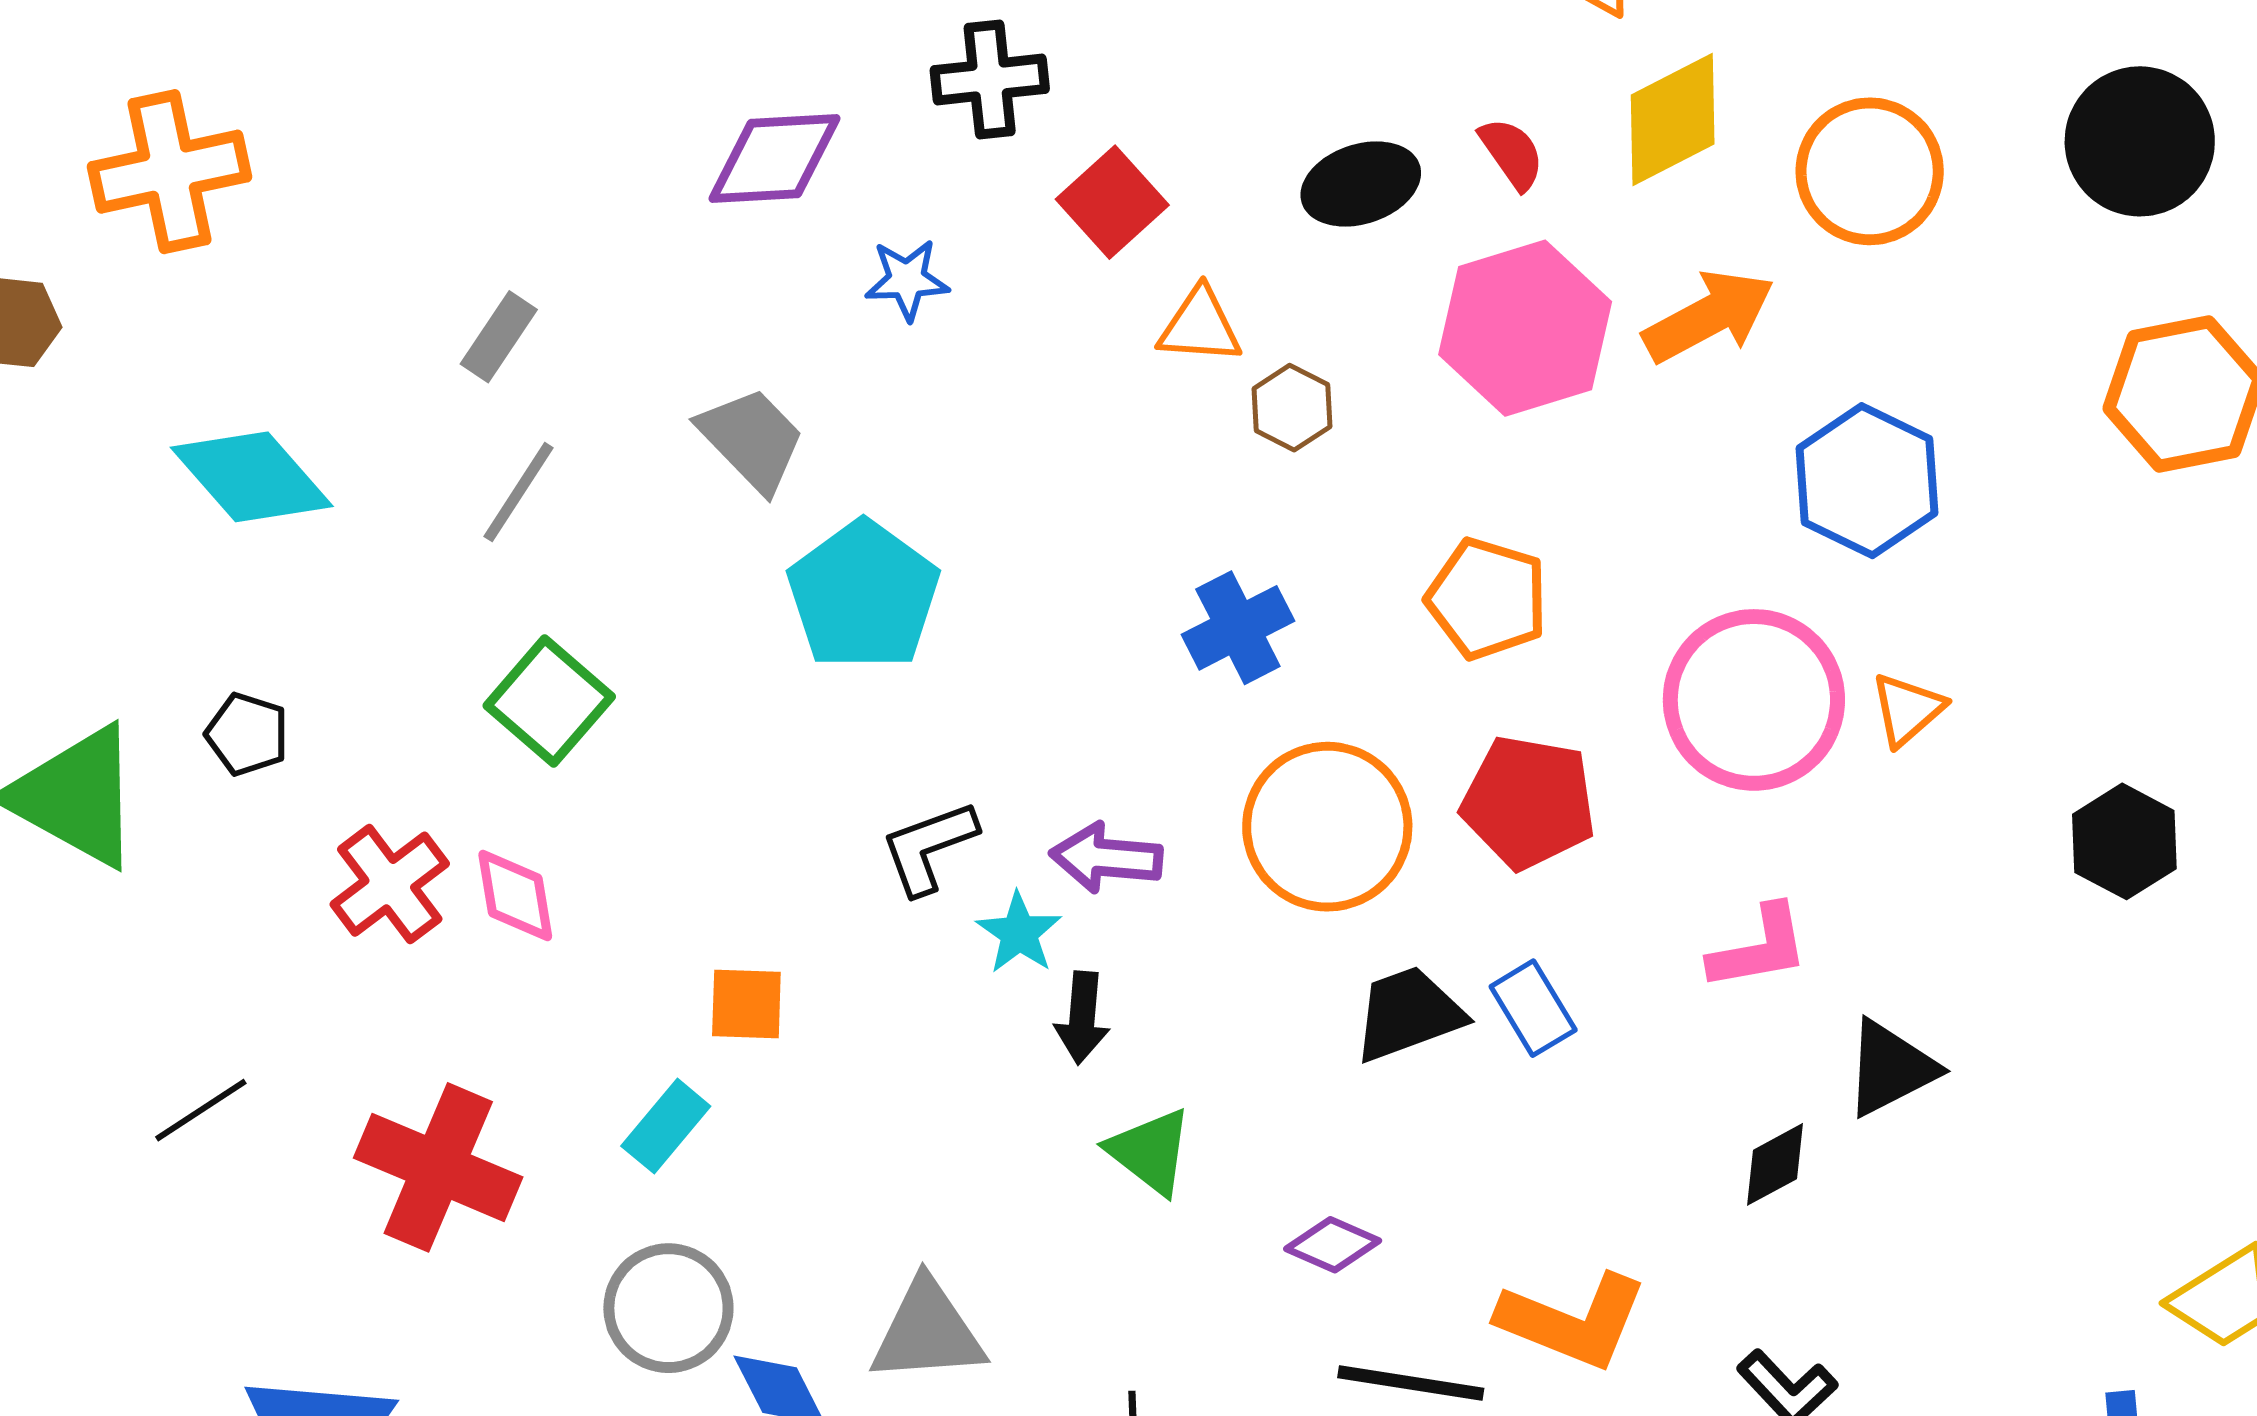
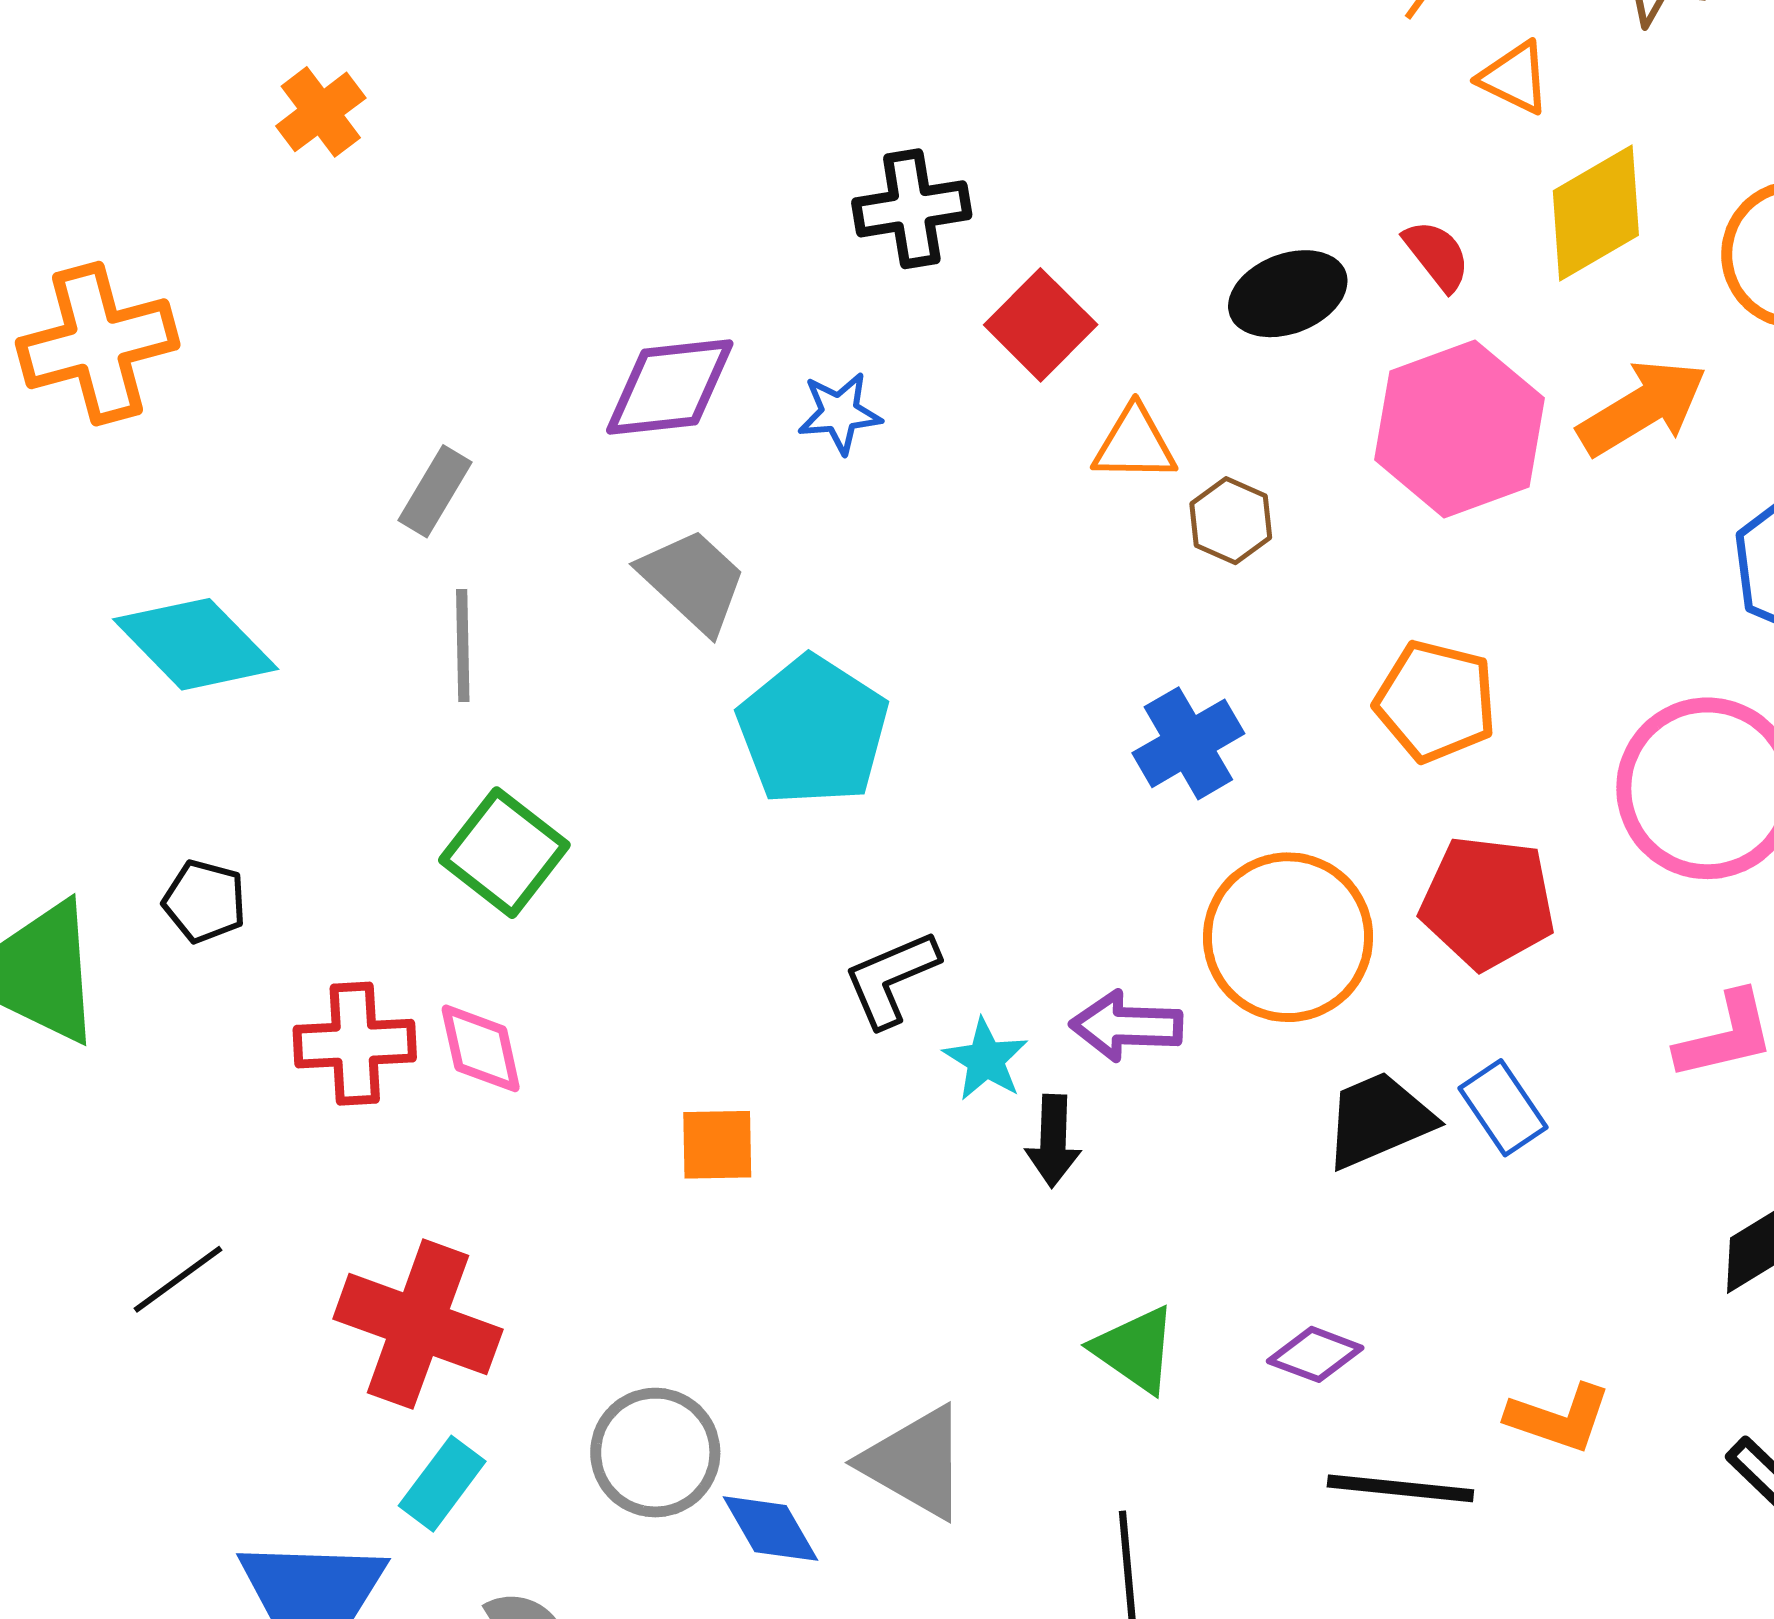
purple diamond: (774, 158) -> (670, 387), moved
gray line: (518, 492) -> (463, 645), turned -31
purple arrow: (1106, 858) -> (1126, 1026), moved
red cross: (390, 884) -> (355, 1044), turned 37
cyan rectangle: (666, 1126) -> (442, 1484), moved
green triangle: (1150, 1151) -> (1135, 1349), moved
orange L-shape: (1573, 1321) -> (1559, 1418), size x0.7
gray triangle: (928, 1332) -> (915, 1462), turned 37

